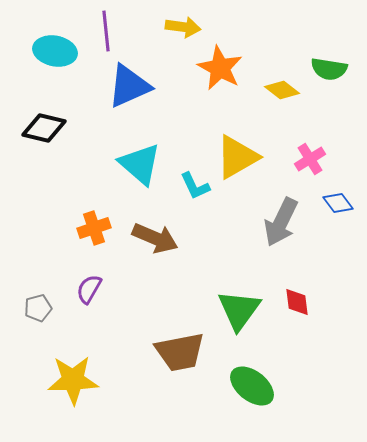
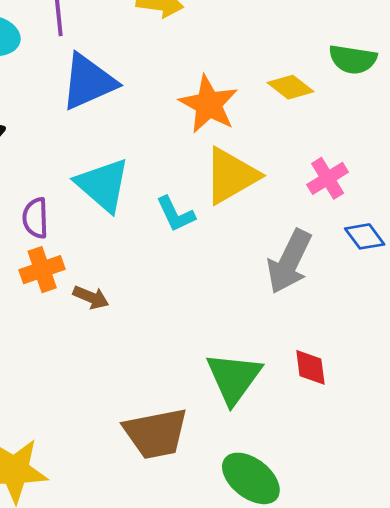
orange star: (220, 68) -> (209, 104), moved
brown arrow: (155, 238) -> (91, 297), moved, size x0.6
purple semicircle: (89, 289) -> (35, 218), moved, turned -32

